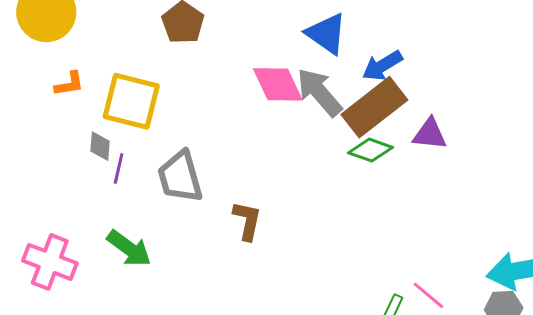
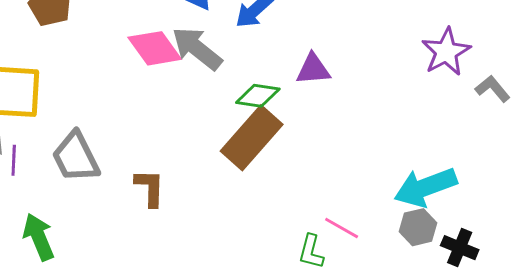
brown rectangle: (374, 107) -> (252, 138), moved
green arrow: (129, 248) -> (39, 237), turned -138

